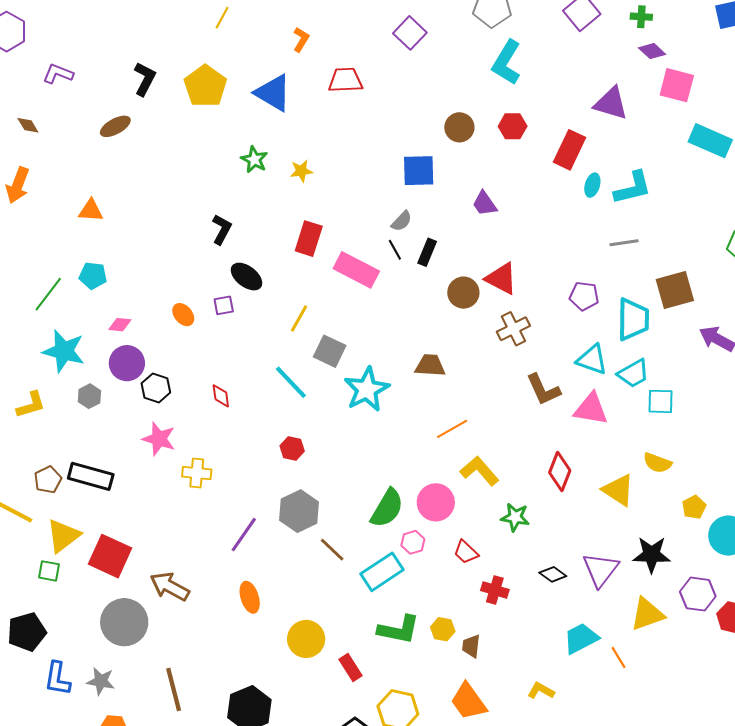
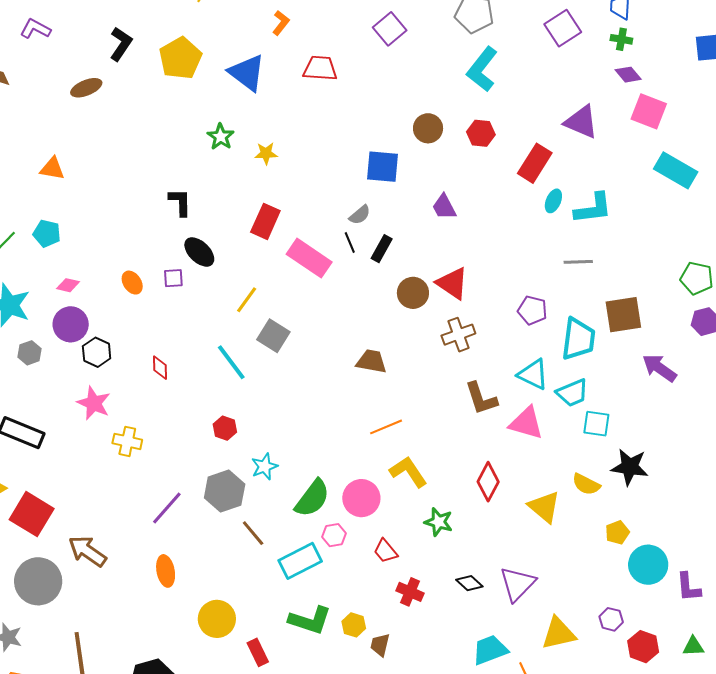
black L-shape: (222, 229) -> (180, 202), turned -36
cyan star: (367, 389) -> (265, 467), moved, size x0.6
black star: (652, 555) -> (630, 467), moved
purple hexagon: (698, 594) -> (611, 619), size x0.7

